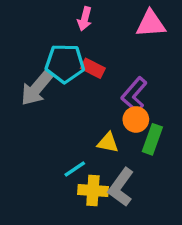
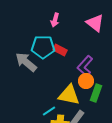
pink triangle: (151, 24) -> (95, 23), turned 42
gray arrow: (37, 88) -> (26, 62), turned 90
yellow triangle: (108, 143) -> (69, 95), size x1.6

